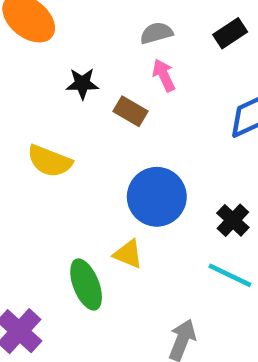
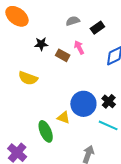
black rectangle: (230, 33) -> (97, 28), moved
pink arrow: (164, 75) -> (79, 47), moved
blue circle: (157, 197) -> (83, 104), moved

